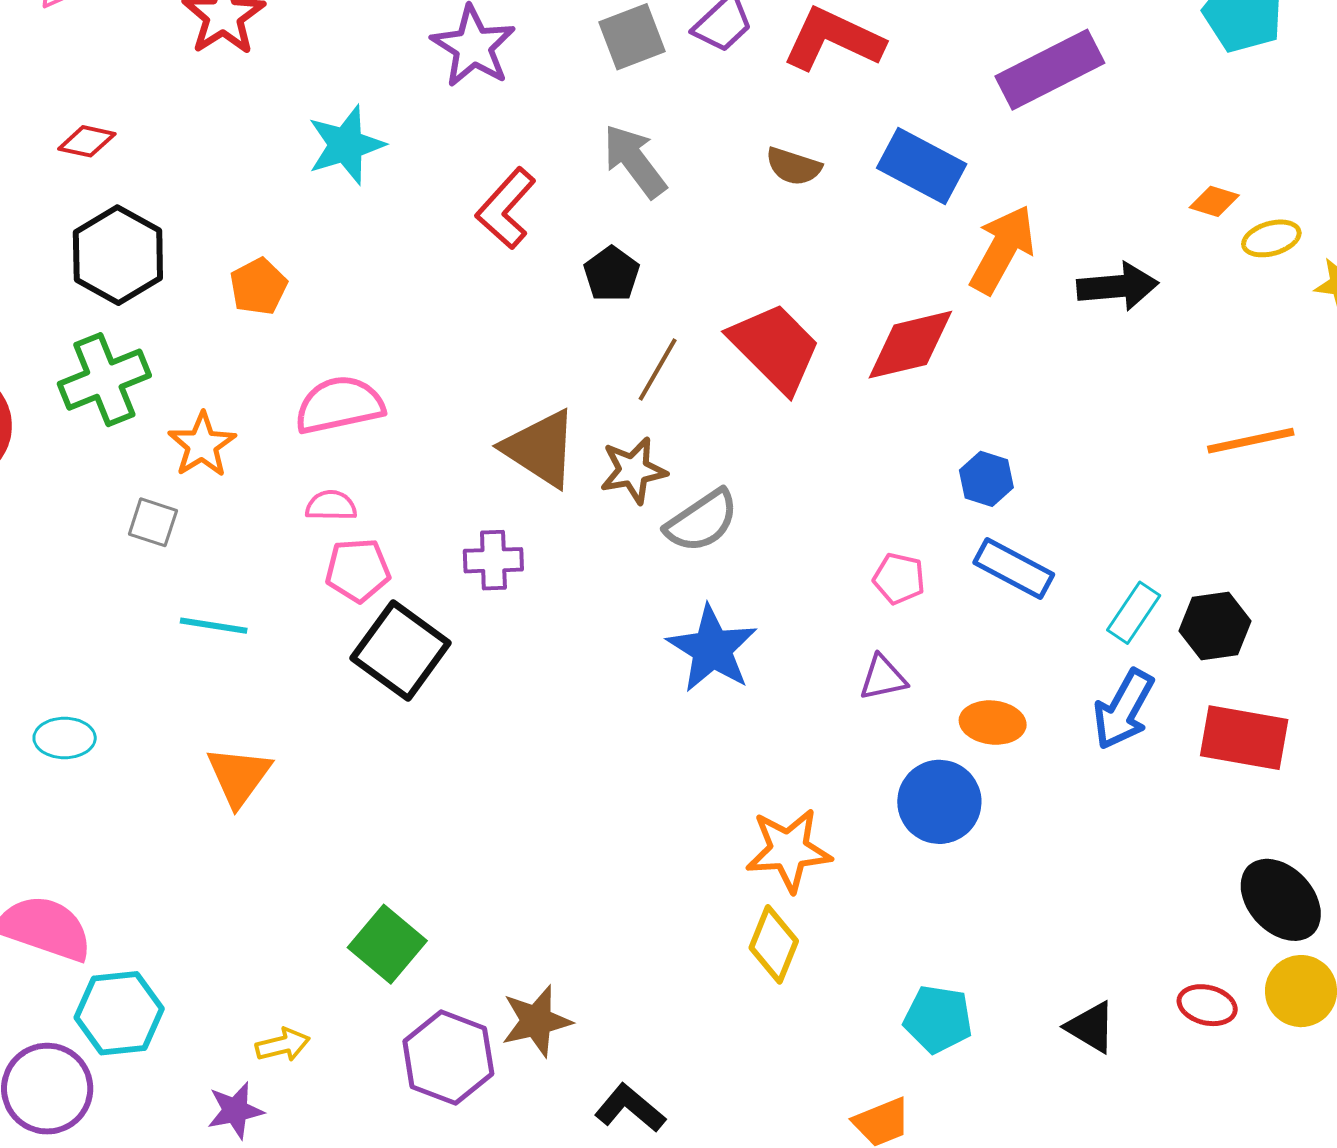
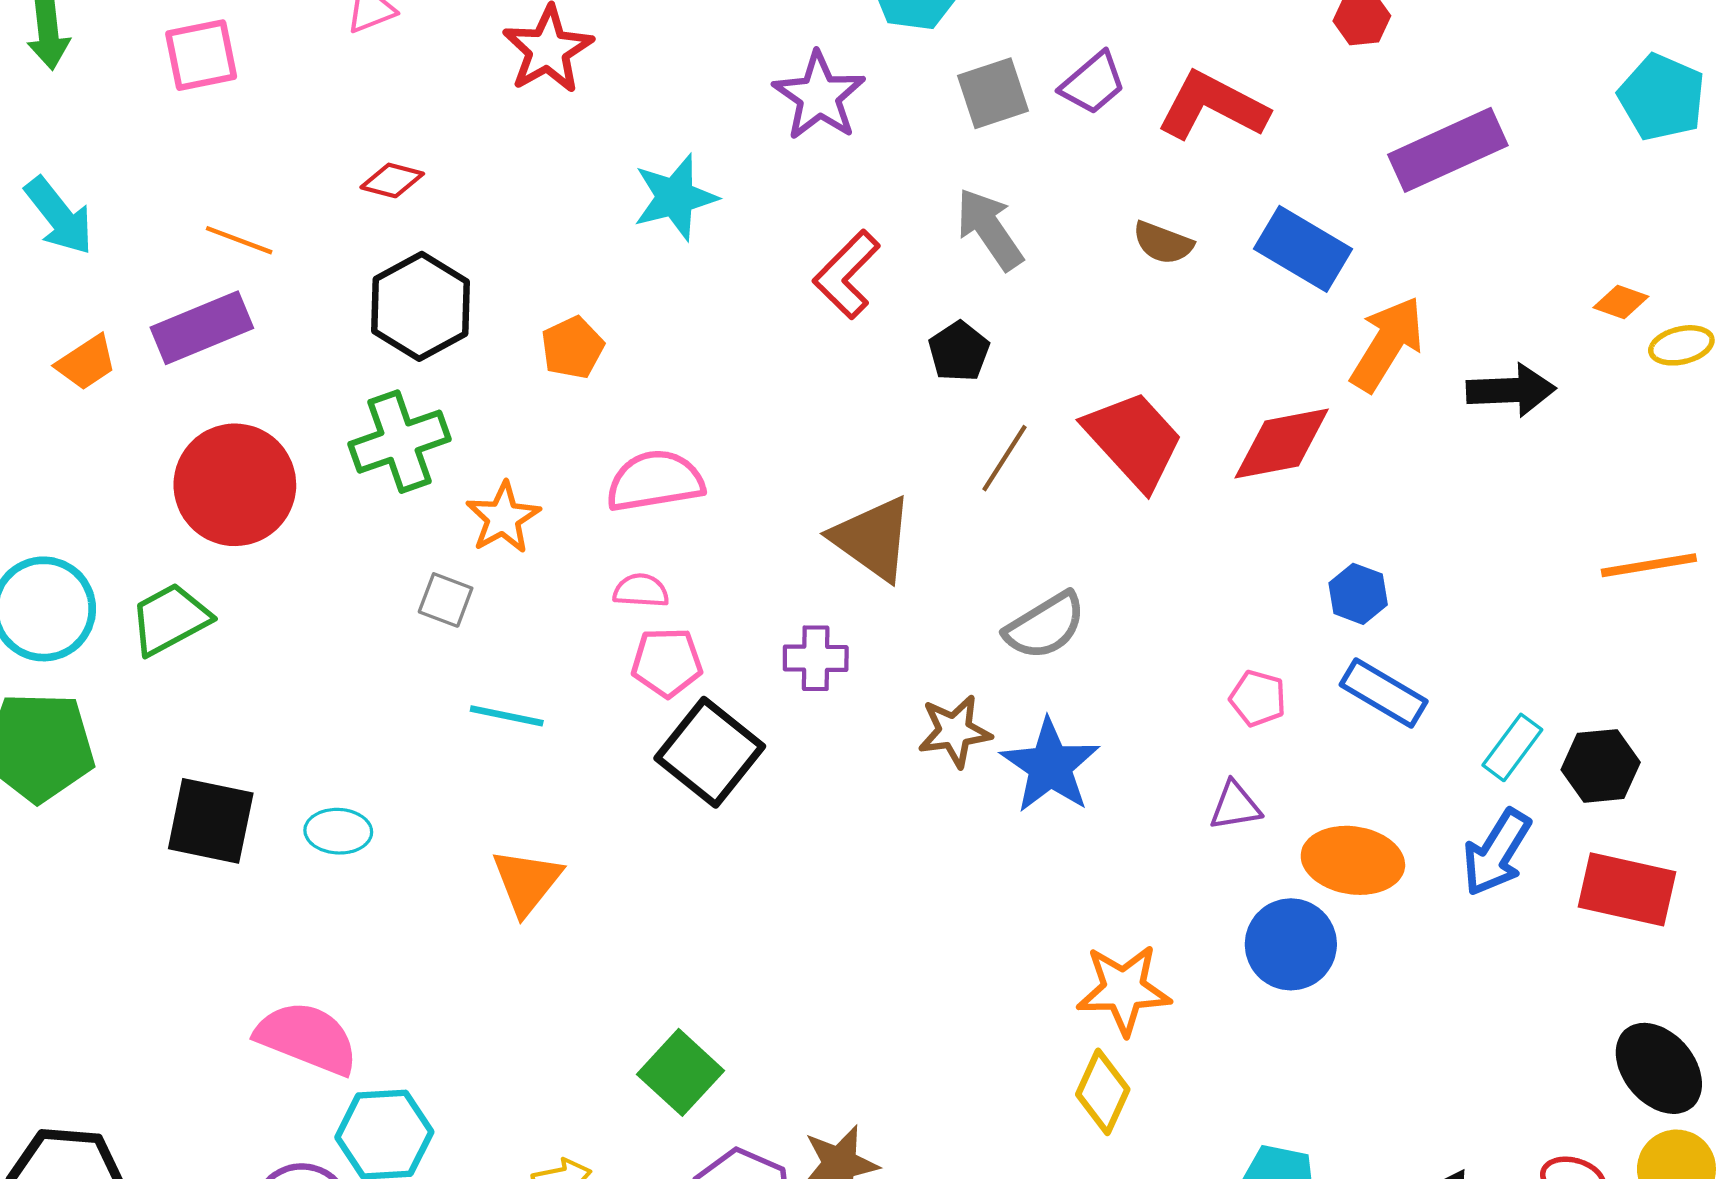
brown star: (633, 470) -> (955, 731), moved
orange ellipse: (993, 723) -> (1353, 860), size x1.4

